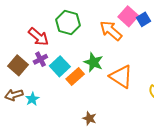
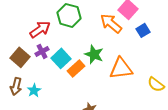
blue square: (144, 19) -> (143, 30), moved
red arrow: (38, 37) -> (40, 29), turned -75
orange triangle: (121, 77) -> (121, 68), turned -40
brown arrow: (14, 95) -> (16, 86), turned -60

